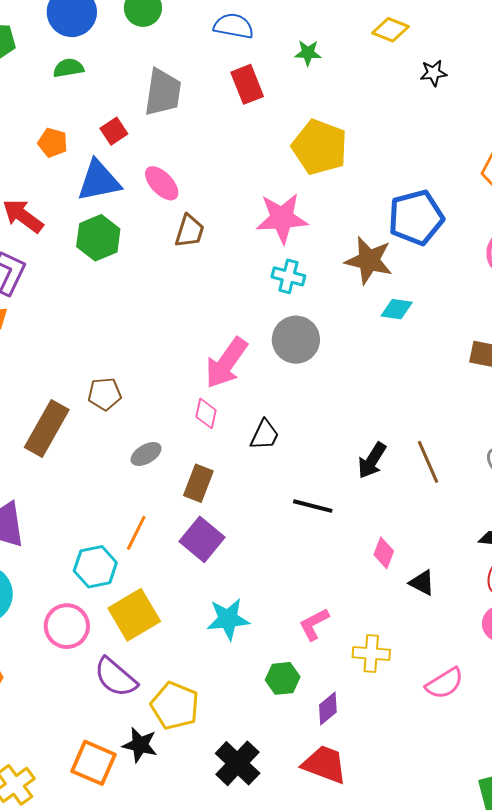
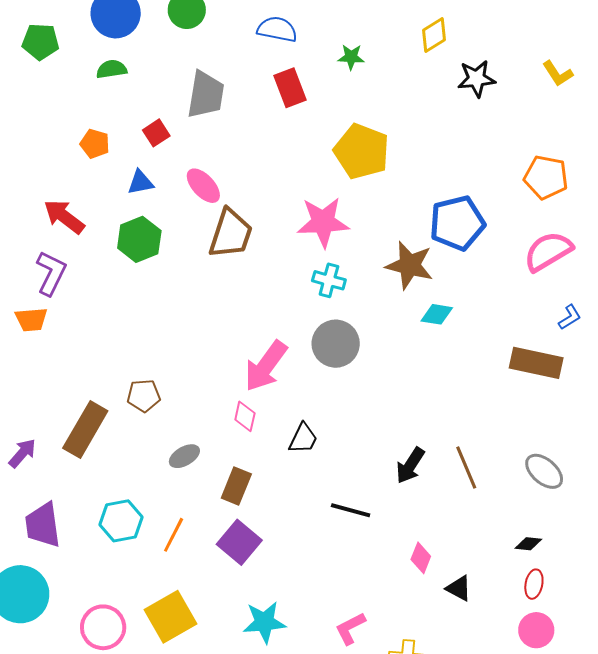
yellow diamond: (390, 30) -> (434, 35), turned -54
black star: (433, 73) -> (476, 79), size x1.4
blue triangle: (99, 181) -> (140, 182), size x0.6
brown trapezoid: (190, 231) -> (231, 234), size x1.5
cyan hexagon: (95, 567) -> (121, 521), moved

